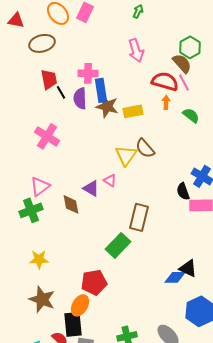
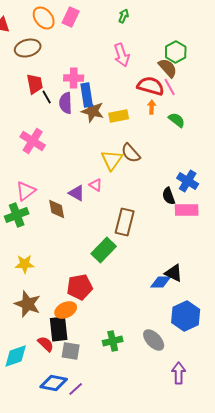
orange ellipse: (80, 305) -> (66, 310), turned 35

